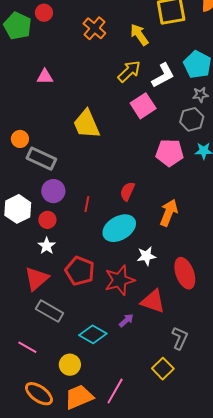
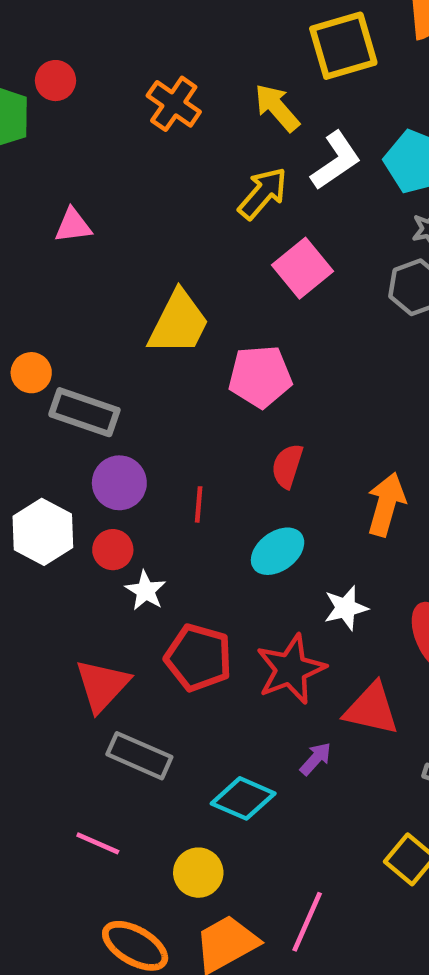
white L-shape: (163, 75) -> (336, 161), moved
yellow trapezoid: (86, 124) -> (178, 323), turned -124
pink pentagon: (170, 153) -> (260, 376), moved
cyan ellipse: (119, 228) -> (278, 551), size x0.7
white star: (47, 246) -> (146, 591), moved

